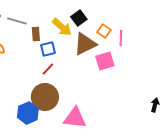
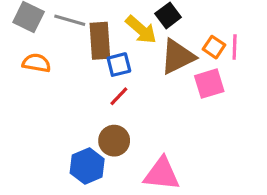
orange square: (104, 31) -> (214, 47), moved
brown rectangle: (36, 34) -> (100, 41), size x1.6
brown circle: (45, 97) -> (114, 141), size x0.7

